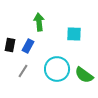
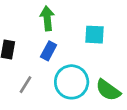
blue rectangle: (28, 46) -> (49, 51), moved

